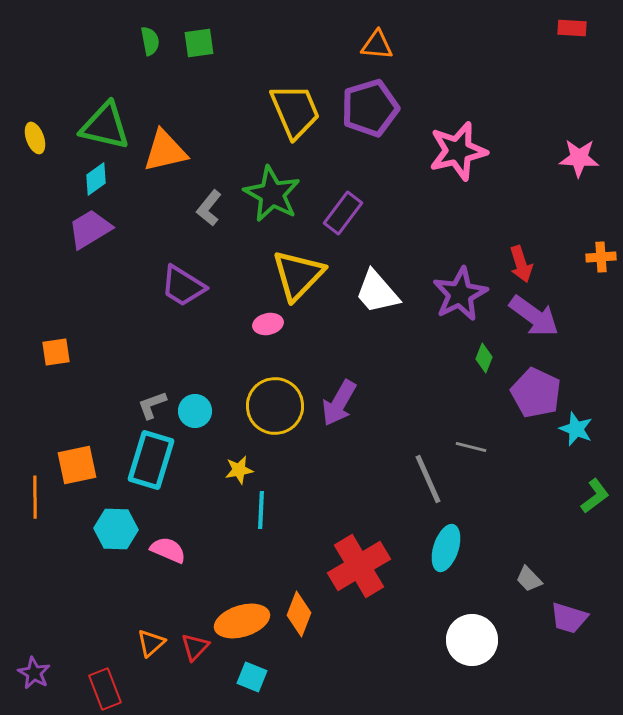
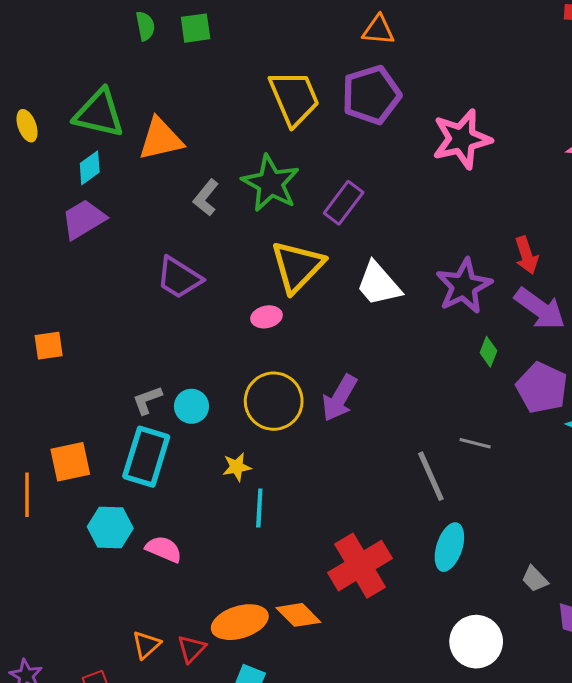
orange diamond: (299, 614) -> (298, 615), turned -66

